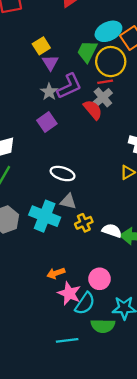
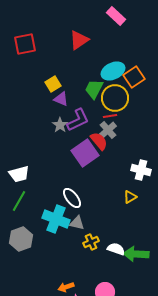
purple triangle: (50, 63) -> (61, 99), turned -35
purple square: (47, 122) -> (85, 153), moved, size x1.5
white ellipse: (63, 174) -> (72, 198), turned 35
cyan cross: (45, 216) -> (56, 219), moved

